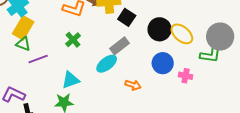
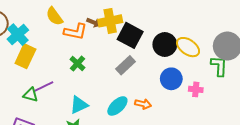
black square: (127, 17) -> (130, 35), size x1.4
green triangle: (23, 44) -> (31, 95), moved
green L-shape: (210, 55) -> (219, 66), turned -90
cyan ellipse: (107, 64) -> (117, 106), moved

